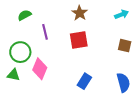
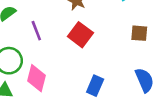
red square: (79, 40) -> (80, 35), turned -36

